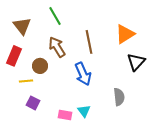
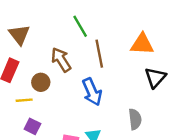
green line: (55, 16) -> (80, 26), moved
orange triangle: (125, 34) -> (142, 44), turned 35

